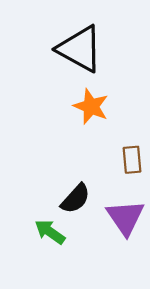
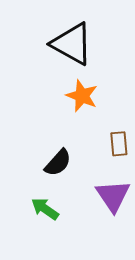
black semicircle: (75, 199) -> (58, 163), moved

